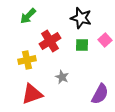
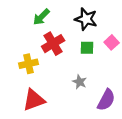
green arrow: (28, 16) -> (41, 17), moved
gray star: (62, 77) -> (80, 82), moved

